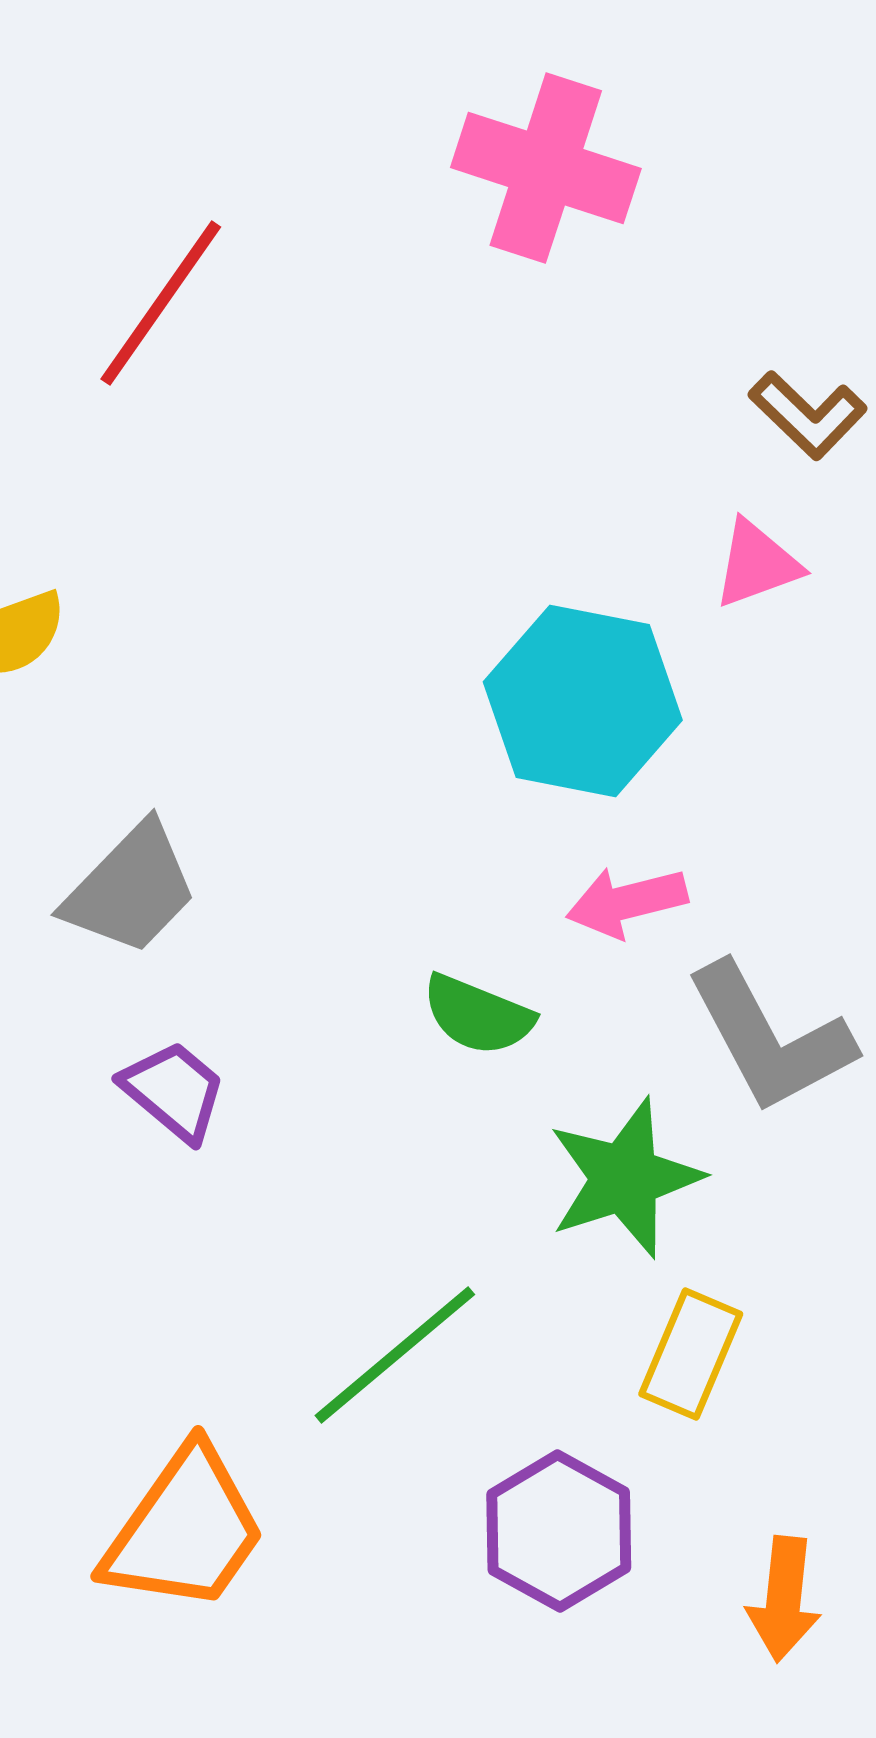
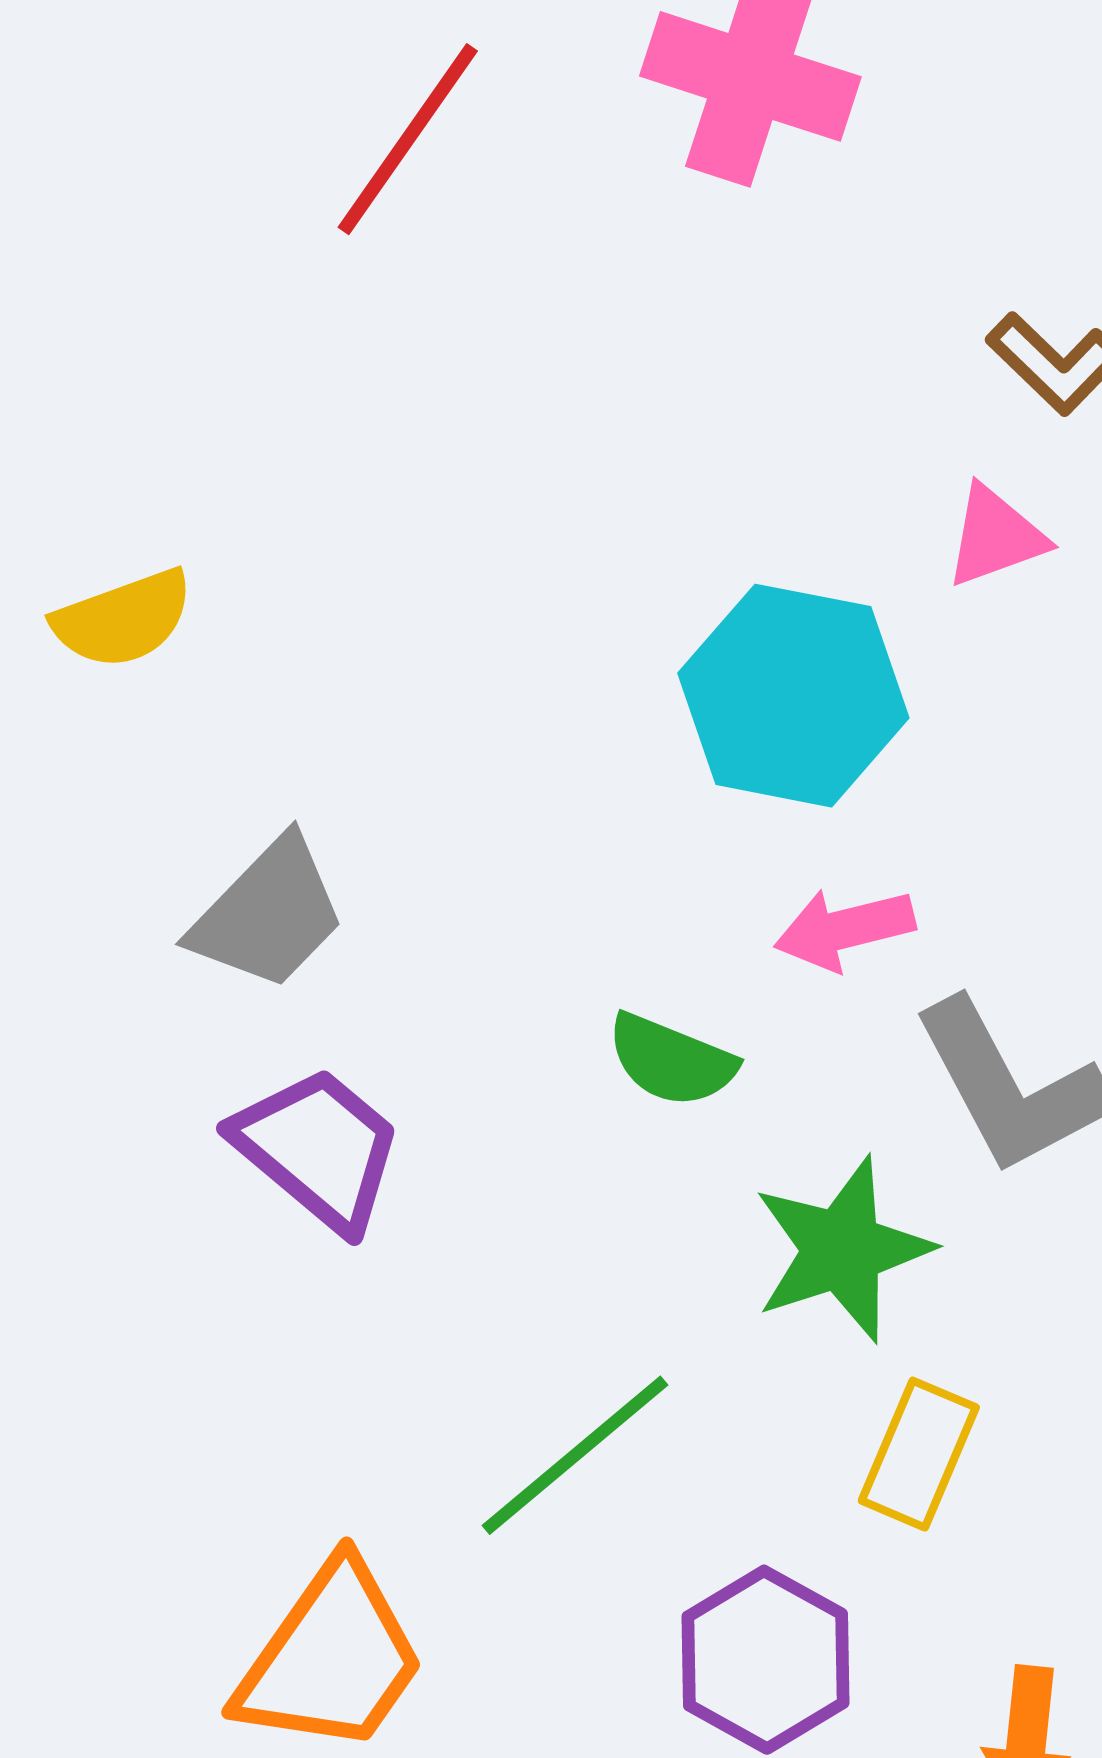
red line: (161, 303) -> (408, 139), moved
purple trapezoid: (174, 1091) -> (318, 1149), size x1.4

